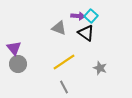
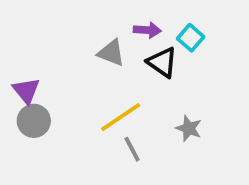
cyan square: (91, 16) -> (191, 38), moved
gray line: (64, 87) -> (132, 149), moved

